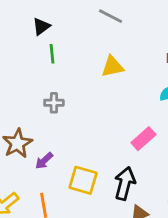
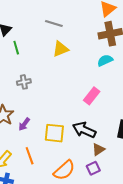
gray line: (111, 16) -> (54, 24), moved
black arrow: (125, 183) -> (84, 130), turned -70

